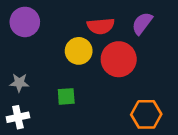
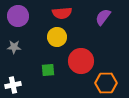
red semicircle: (101, 26) -> (62, 13), moved
red circle: (119, 59) -> (81, 61), moved
gray star: (19, 83) -> (14, 47), moved

